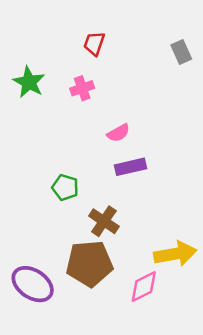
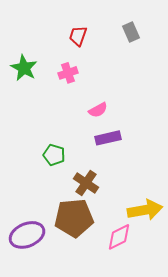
gray rectangle: (181, 52) -> (131, 32), moved
purple ellipse: (33, 284) -> (27, 235), turned -56

